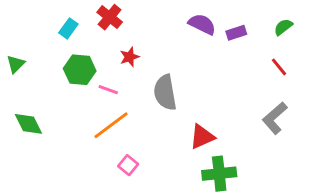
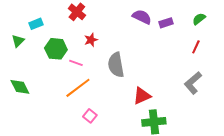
cyan rectangle: (68, 28) -> (36, 24), moved, turned 32
green triangle: (16, 64) -> (18, 41), moved
red line: (279, 67) -> (196, 47), turned 64

